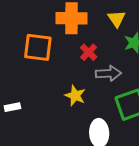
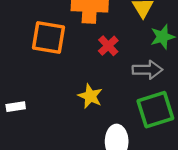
gray arrow: (108, 73) -> (147, 70), moved

